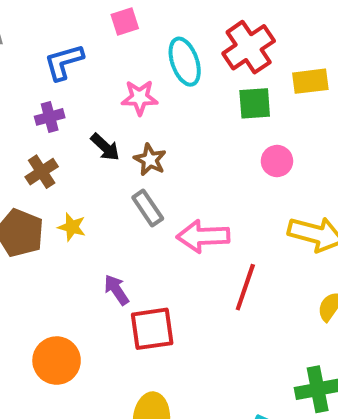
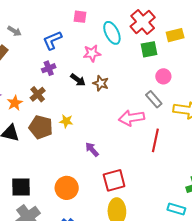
pink square: (125, 21) -> (80, 17), turned 32
brown cross: (42, 172) -> (38, 94), moved
gray rectangle: (148, 208) -> (154, 99), moved
red square: (152, 329) -> (114, 180), moved

